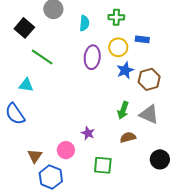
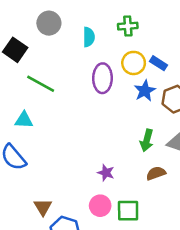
blue rectangle: (142, 39) -> (159, 63), moved, turned 32
pink circle: (66, 150) -> (100, 206), moved

